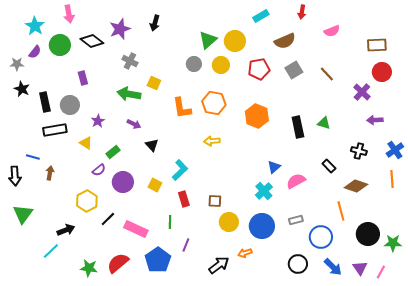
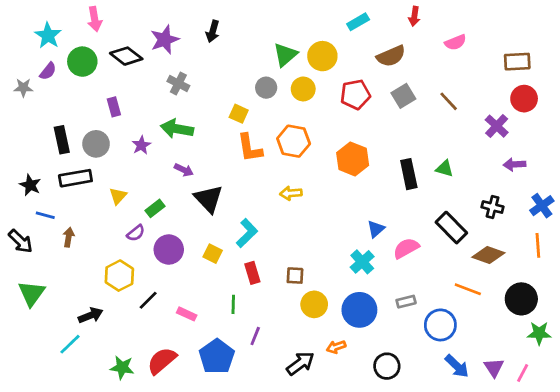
yellow square: (154, 83) -> (239, 114), moved
black star: (22, 89) -> (30, 185), moved
purple star: (98, 121) -> (141, 145), moved
yellow triangle: (86, 143) -> (118, 196), turned 40
black triangle: (152, 145) -> (209, 199), size x1.6
black rectangle: (329, 166) -> (451, 228), size x1.6
black arrow: (15, 176) -> (21, 241), turned -42
orange line: (341, 211) -> (468, 289), turned -54
pink rectangle: (136, 229) -> (187, 314), size x0.6
black circle: (368, 234) -> (521, 299), moved
black circle: (298, 264) -> (387, 366), moved

